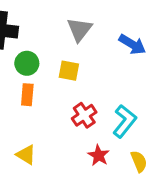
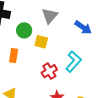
green circle: (27, 63) -> (24, 30), moved
cyan L-shape: (124, 121) -> (73, 62), moved

